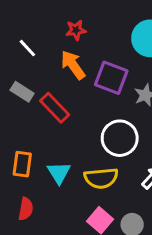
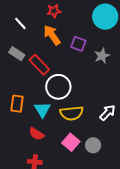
purple square: (111, 78) -> (78, 44), size x0.7
white circle: (120, 138) -> (58, 87), moved
red semicircle: (26, 209) -> (36, 134), moved, turned 112

